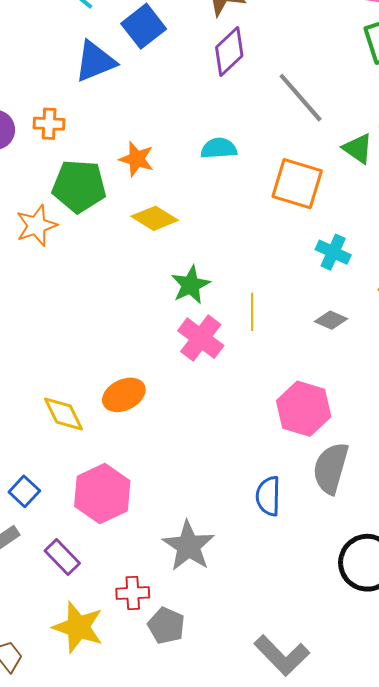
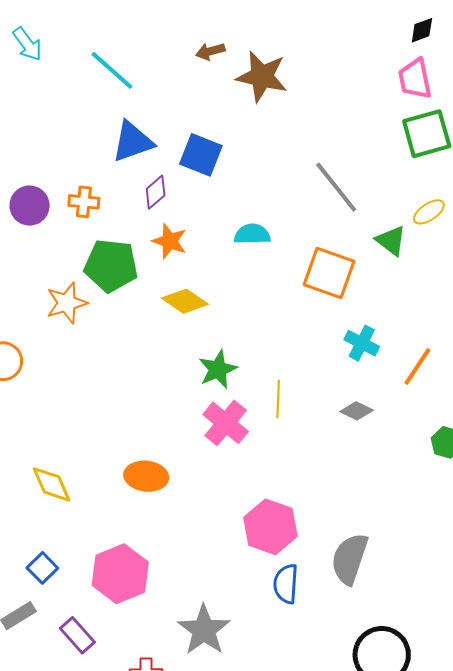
blue square: (144, 26) -> (201, 155), moved, turned -33
purple diamond: (229, 51) -> (156, 192), moved, size x0.7
orange ellipse: (124, 395) -> (146, 476), turned 30
pink hexagon: (304, 409) -> (270, 527), moved
yellow diamond: (64, 414) -> (52, 484), moved

